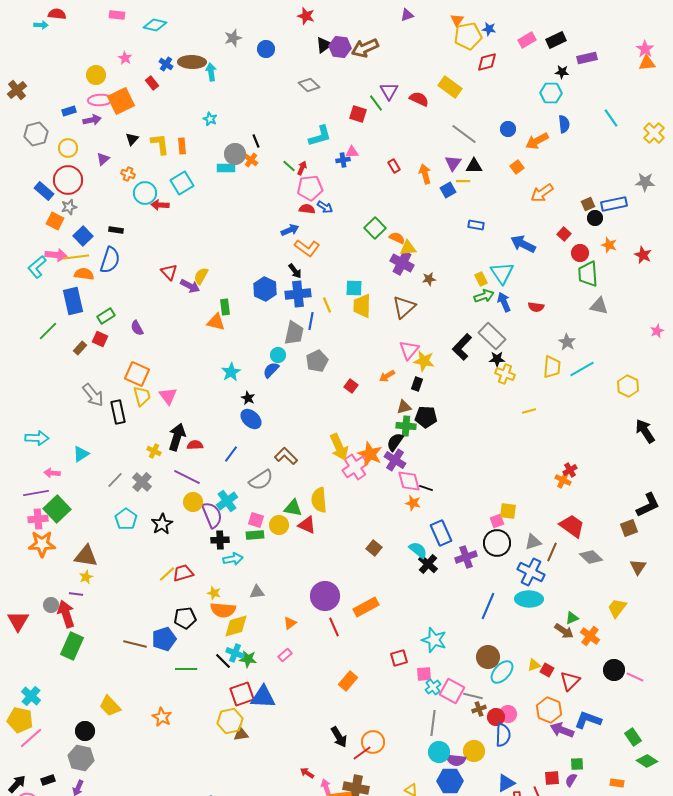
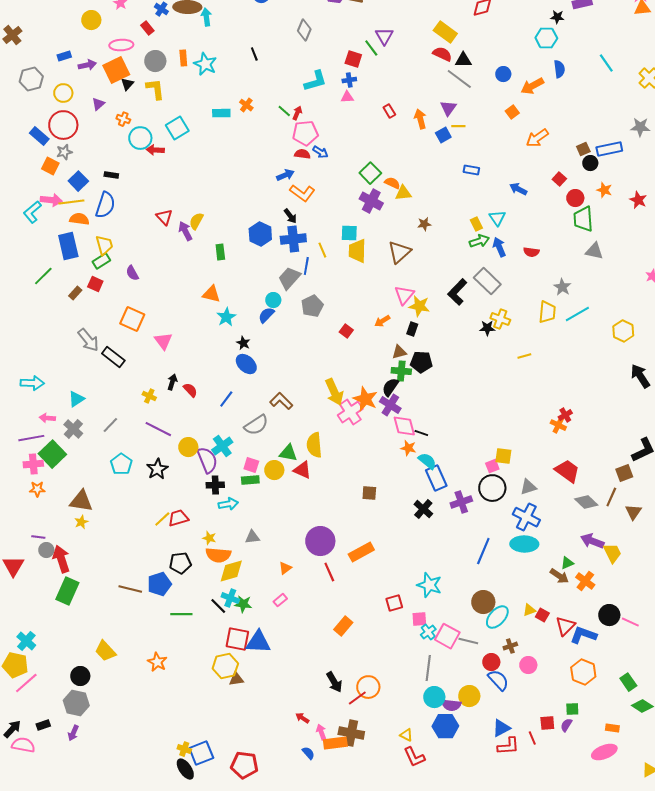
gray diamond: (309, 85) -> (304, 30), turned 70
red semicircle: (419, 99) -> (442, 54), moved
pink ellipse: (100, 100) -> (121, 45), moved
orange square: (121, 101) -> (116, 70), moved
cyan star: (210, 119) -> (205, 64), size x1.6
black line: (256, 141) -> (254, 54), moved
orange rectangle: (182, 146) -> (183, 58), moved
gray circle: (235, 154) -> (155, 61), moved
blue cross: (343, 160) -> (349, 80), moved
black triangle: (474, 166) -> (463, 60), moved
blue arrow: (523, 244) -> (518, 189), size x0.7
purple cross: (402, 263) -> (371, 201), moved
cyan triangle: (502, 273) -> (497, 218), size x0.7
purple arrow: (190, 286) -> (185, 231), turned -144
orange triangle: (216, 322) -> (211, 294), moved
gray trapezoid: (294, 333) -> (289, 278), turned -150
black star: (497, 359) -> (487, 328), moved
yellow trapezoid: (142, 396) -> (104, 245), moved
black rectangle: (118, 412) -> (113, 357), turned -40
black arrow: (177, 437) -> (172, 382), size x0.6
red semicircle: (195, 445) -> (190, 390), turned 49
purple line: (187, 477) -> (158, 429), moved
gray cross: (142, 482) -> (73, 429), moved
orange star: (42, 544) -> (37, 489), size x0.6
brown square: (374, 548) -> (369, 493), turned -35
cyan semicircle: (418, 550) -> (427, 461), moved
brown line: (552, 552) -> (611, 497), moved
purple line: (76, 594) -> (38, 537), moved
yellow trapezoid: (617, 608) -> (612, 553), turned 115
red square: (242, 694) -> (237, 639), turned 30
brown cross: (479, 709) -> (510, 646), moved
orange hexagon: (549, 710) -> (583, 672), moved
pink circle: (508, 714) -> (528, 665), moved
blue L-shape: (588, 720) -> (583, 635), moved
purple arrow: (562, 730) -> (592, 541), moved
blue semicircle: (503, 735) -> (498, 680), turned -45

